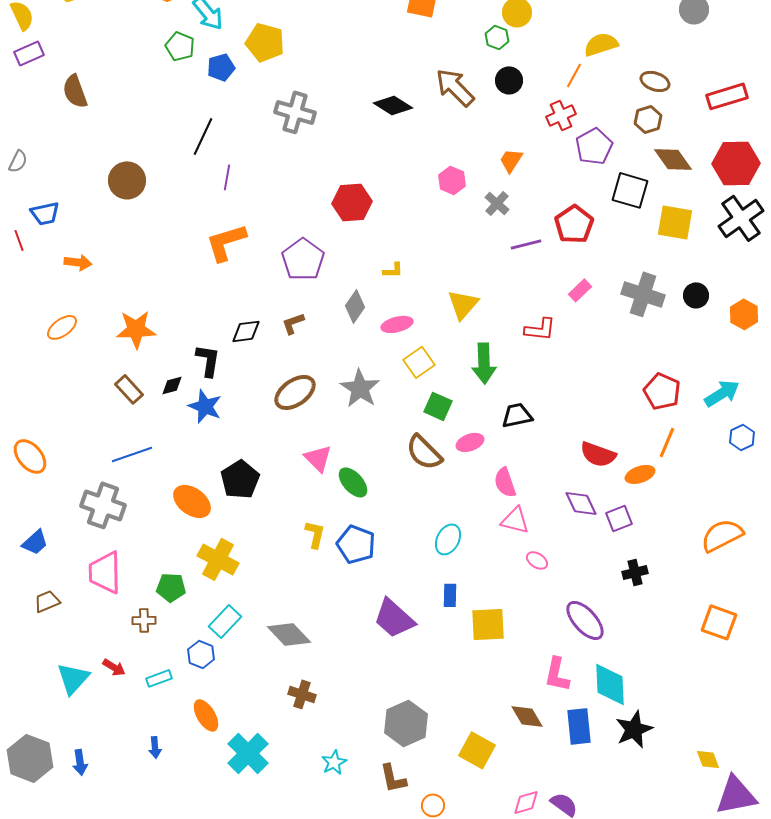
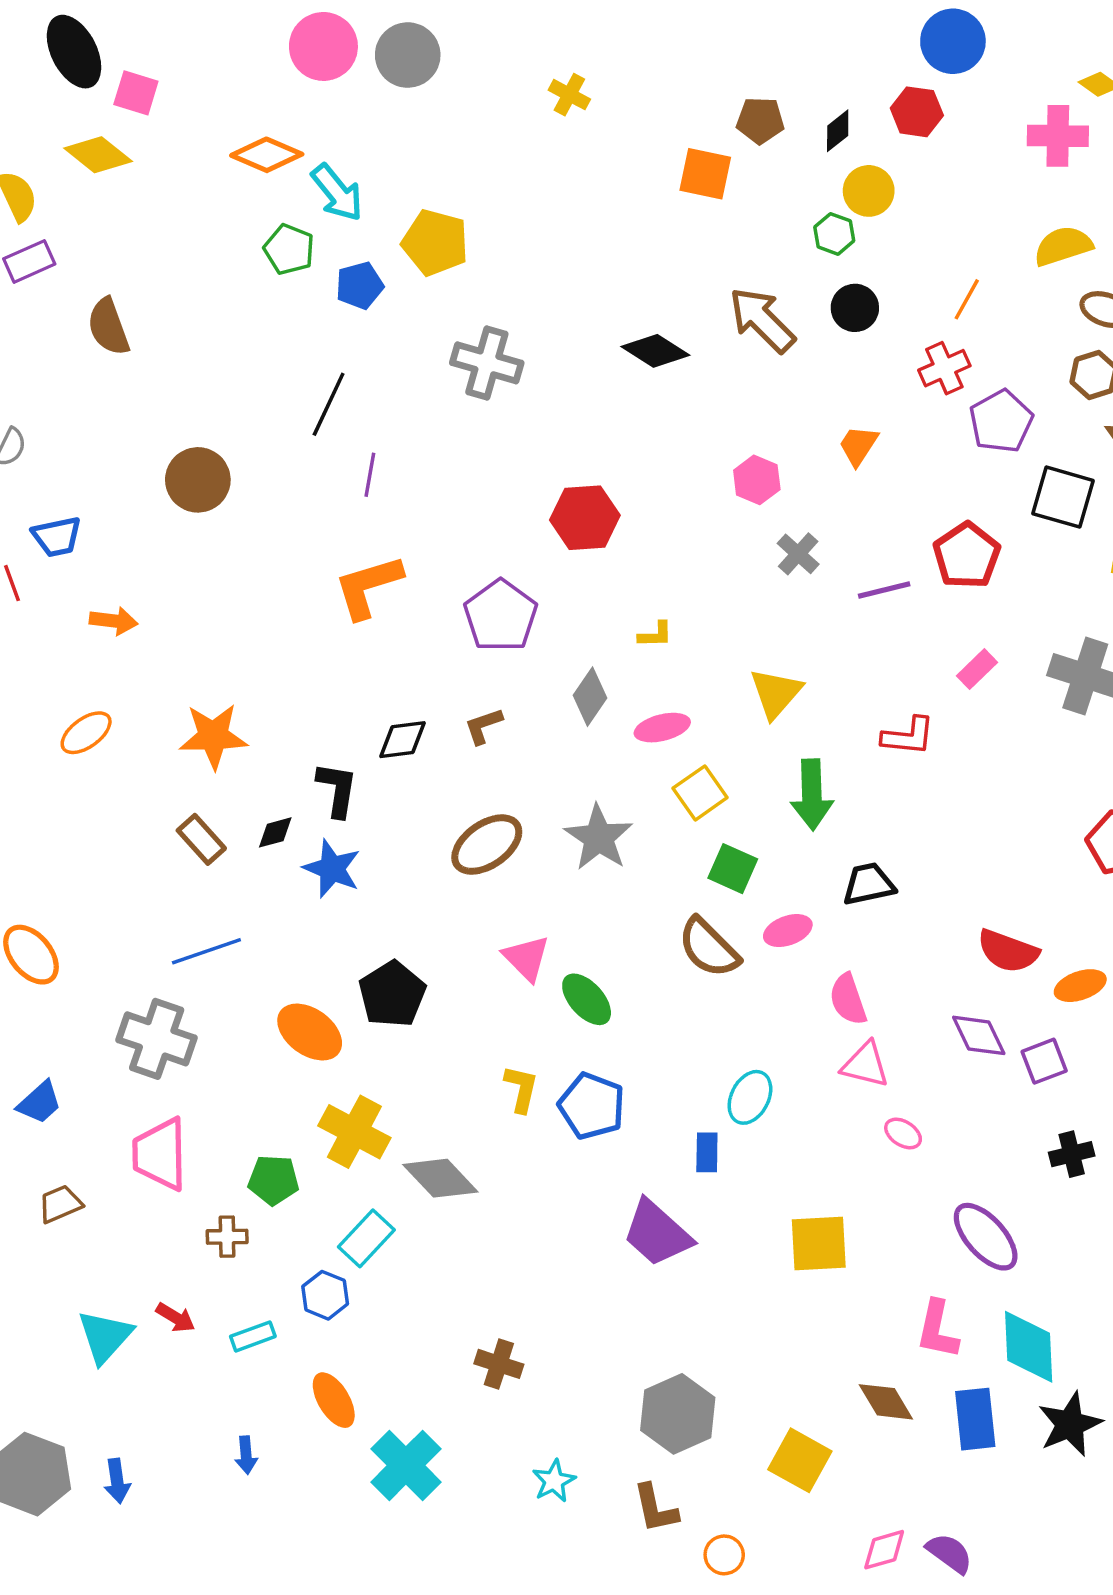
yellow semicircle: (601, 44) -> (1063, 246), moved
gray cross: (497, 203) -> (798, 554), moved
blue rectangle: (450, 595) -> (707, 1152), moved
gray diamond: (289, 634) -> (440, 1178), moved

